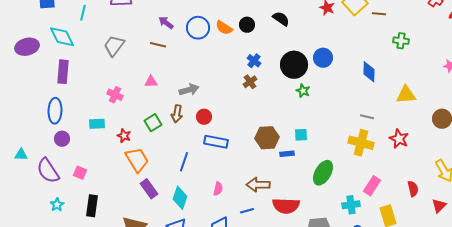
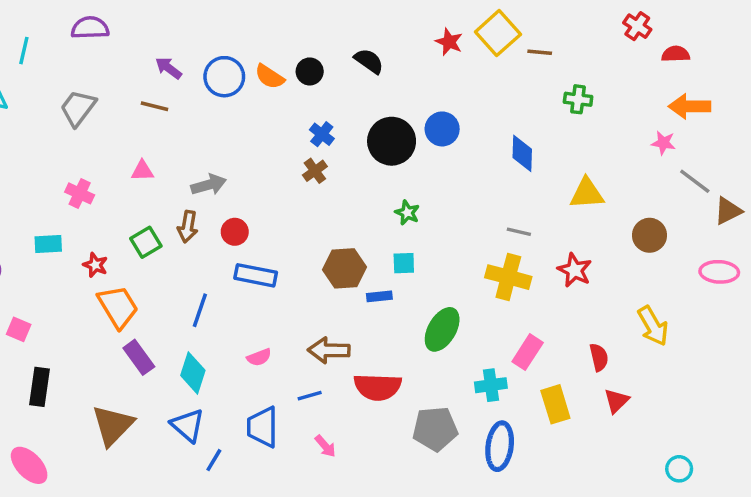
green star: (303, 91) -> (407, 213), moved
pink semicircle: (218, 189) -> (259, 357), turned 56
red triangle: (439, 206) -> (616, 401), moved

